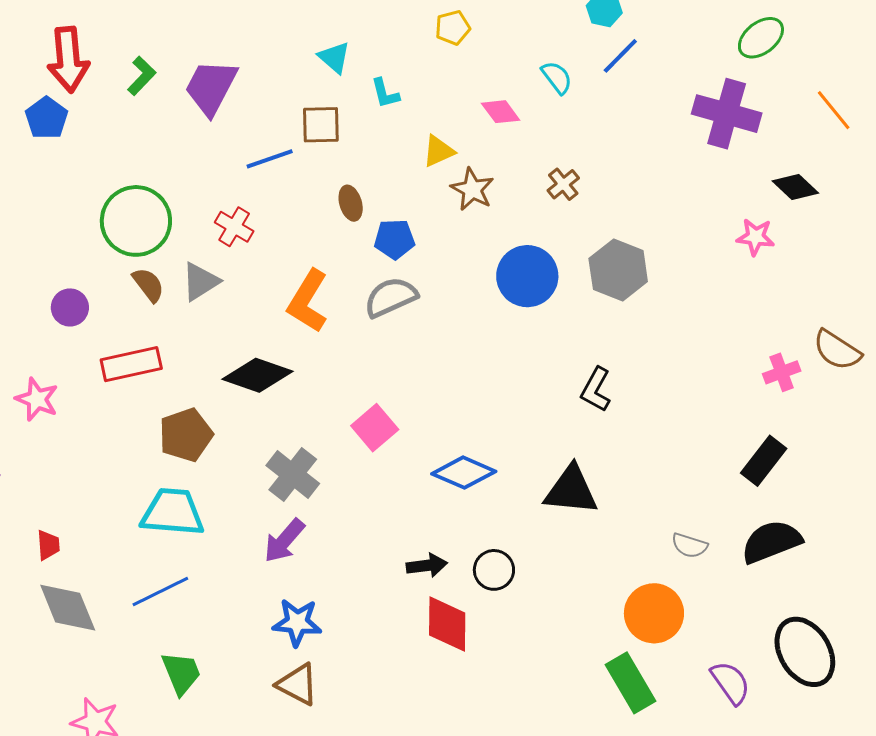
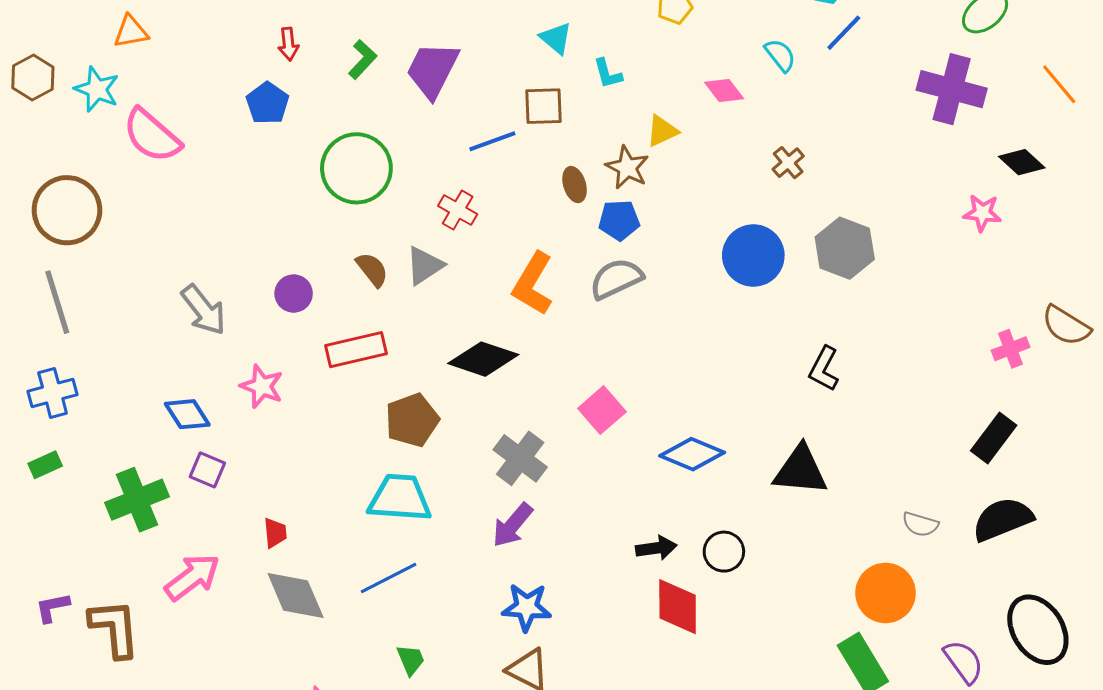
red arrow: (68, 59) -> (288, 44), size x0.5
brown star: (472, 189) -> (627, 167), moved
green circle: (136, 221) -> (356, 168), moved
green trapezoid: (181, 673) -> (411, 660), size x0.7

